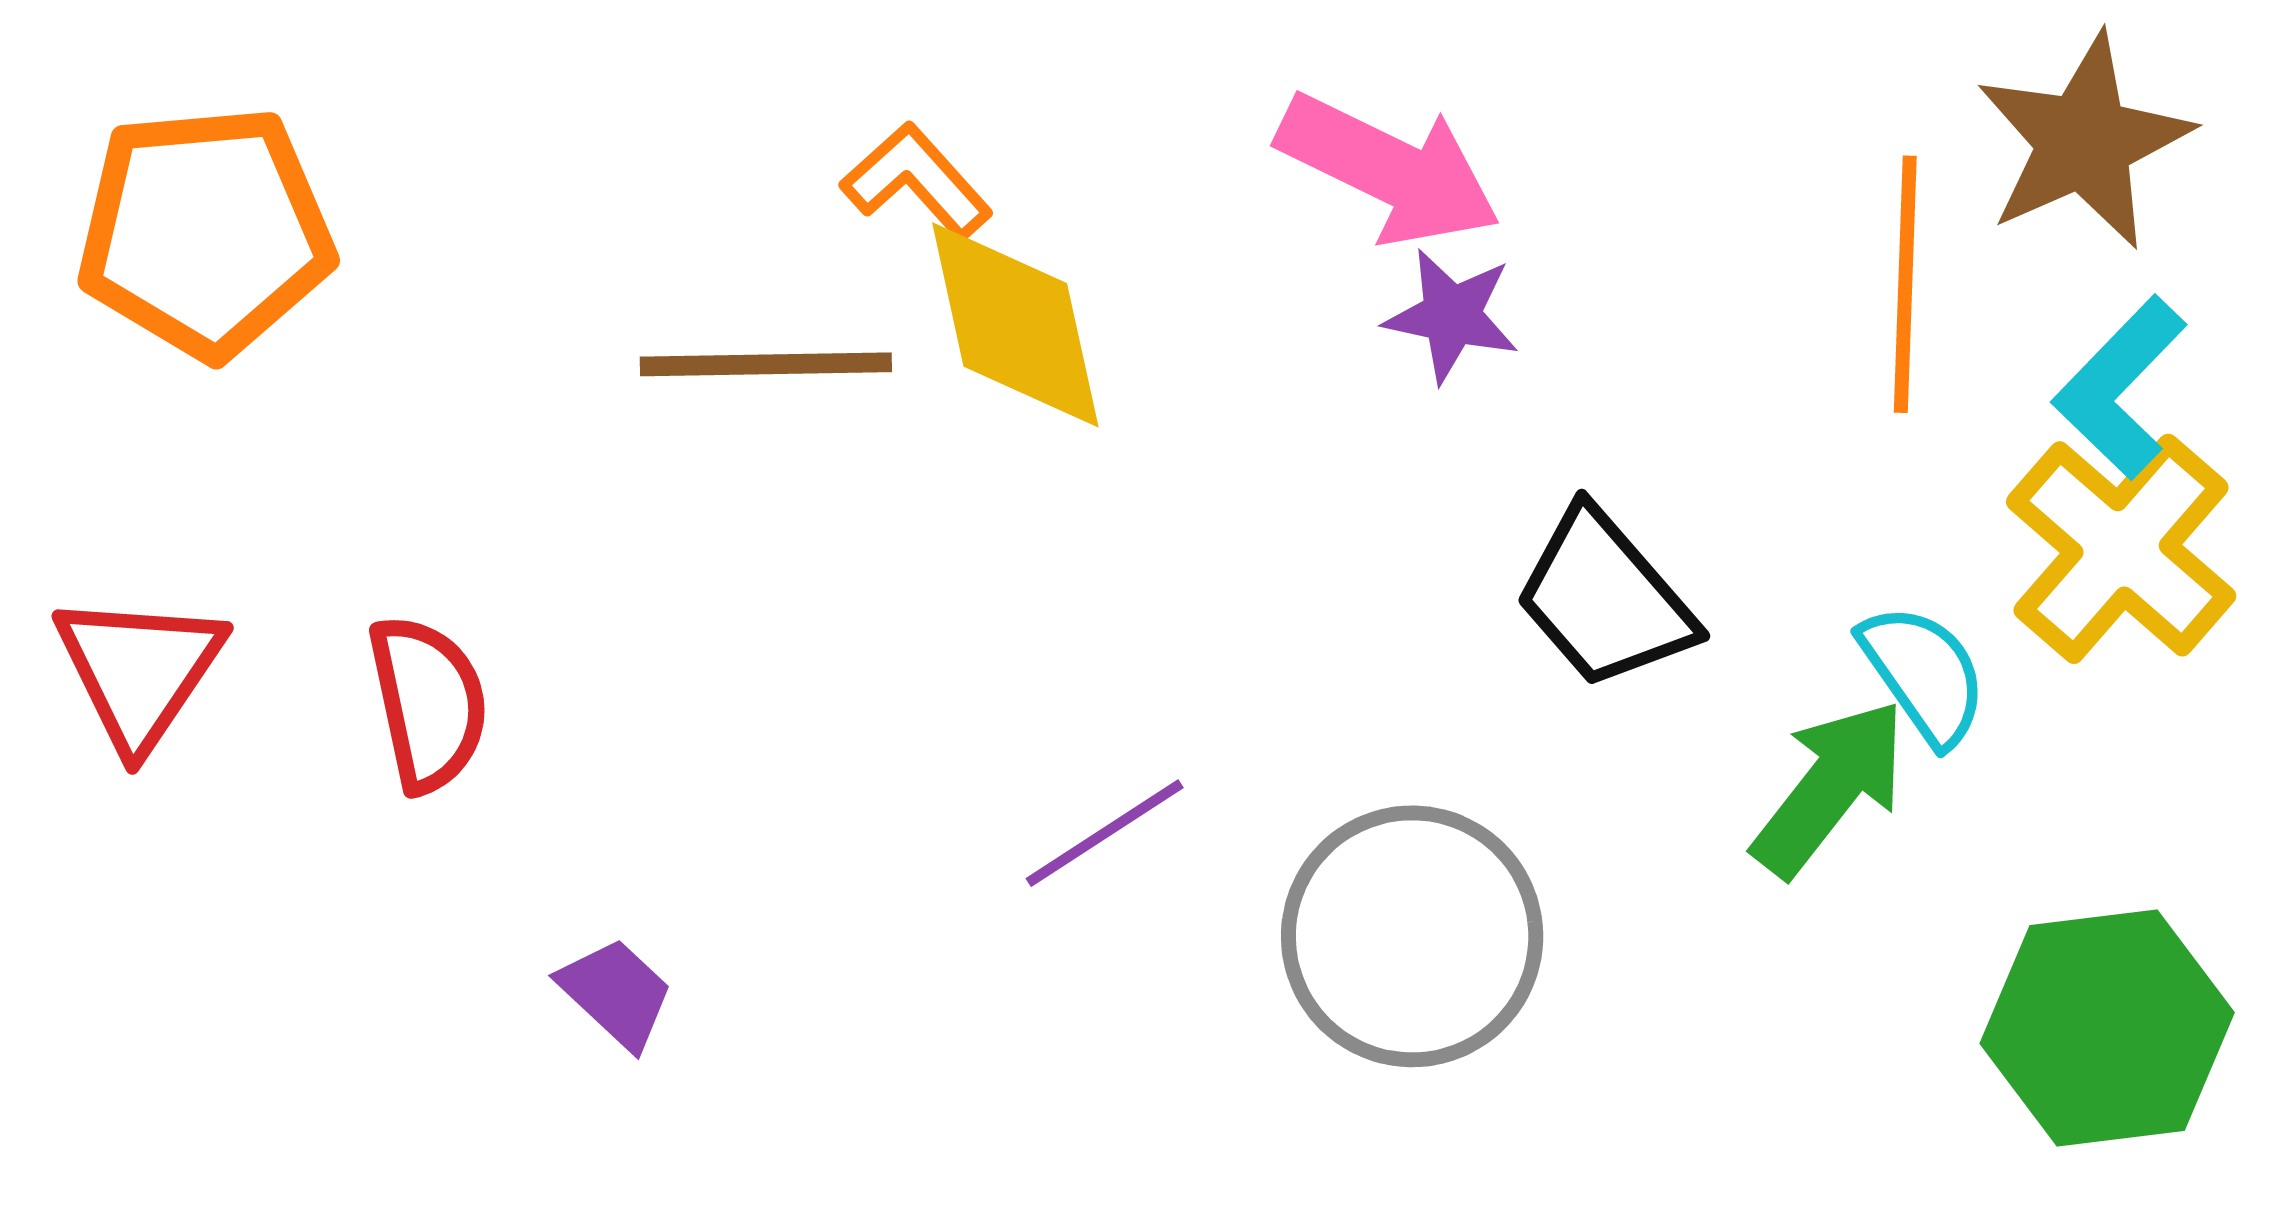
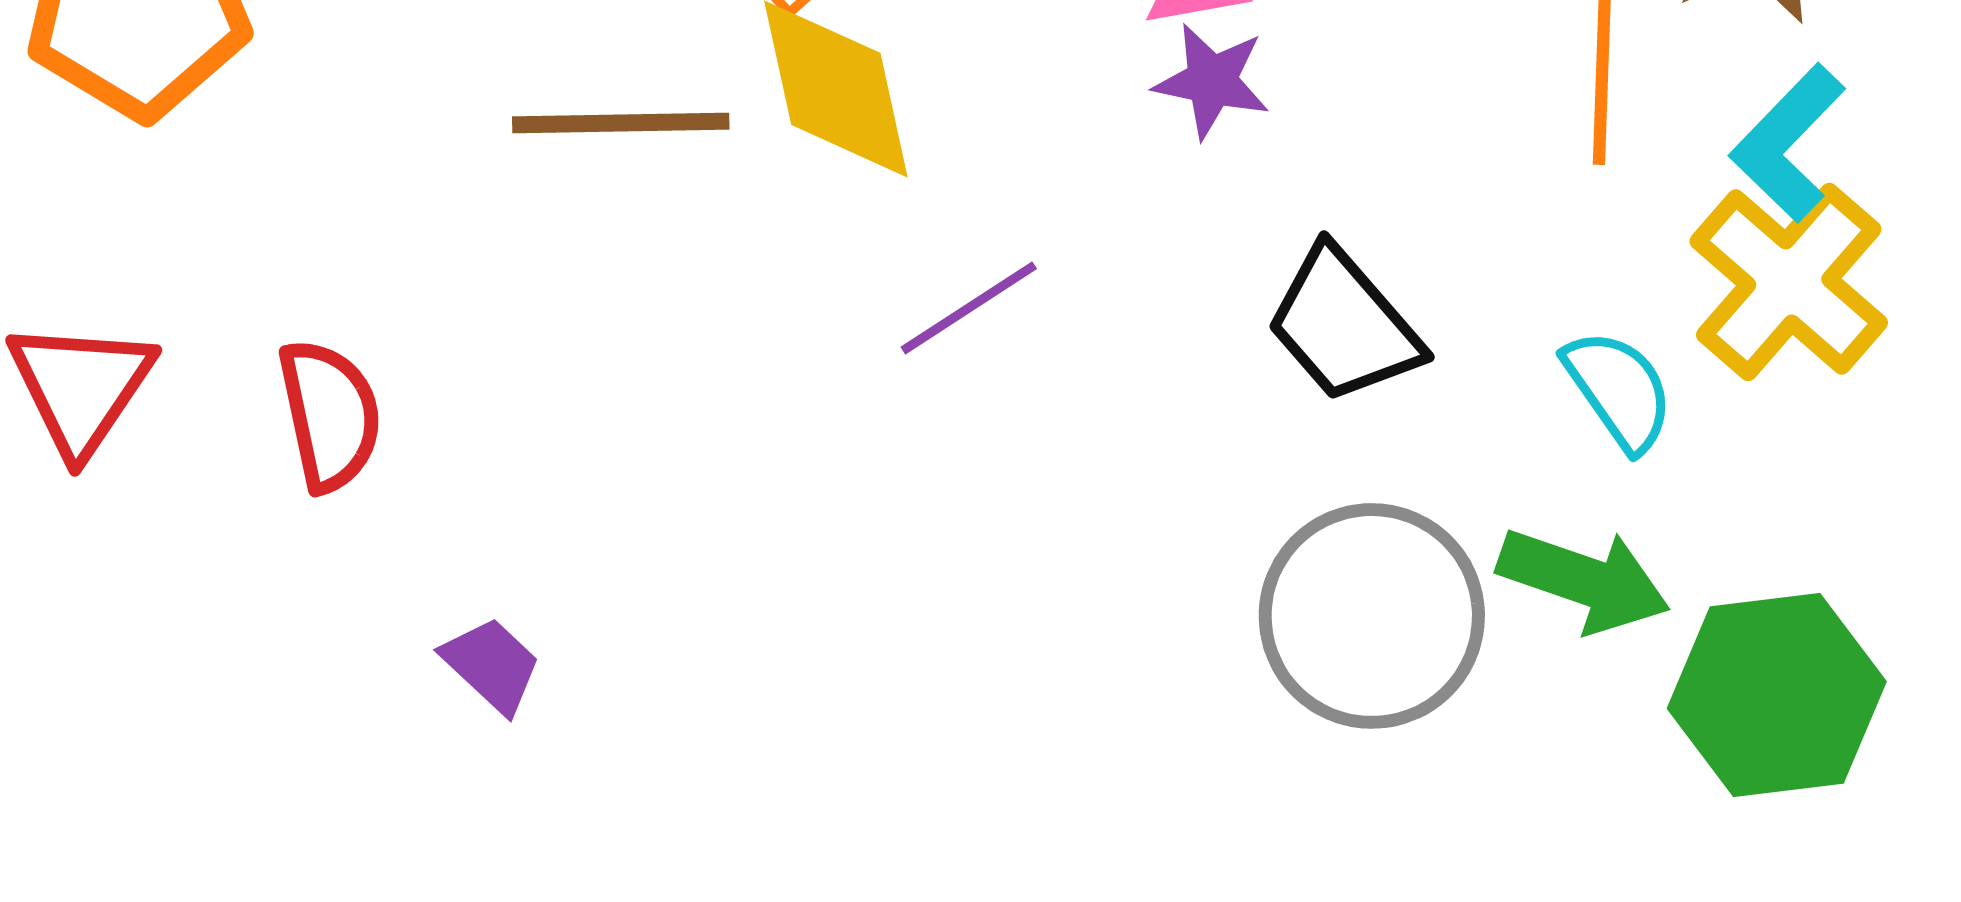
green arrow: (1830, 788) -> (1584, 580), moved, turned 71
purple line: (1105, 833) -> (969, 308), moved
gray circle: (1412, 936) -> (1372, 616), moved

